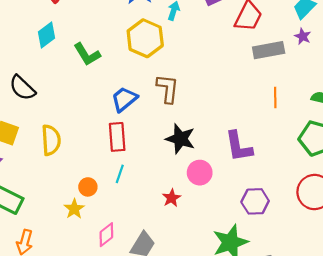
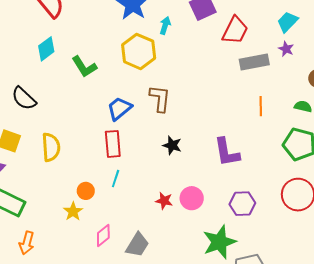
black star: (180, 139) -> (172, 145), size x0.7
pink circle: (200, 173) -> (192, 198), moved
red star: (172, 198) -> (164, 201), turned -30

